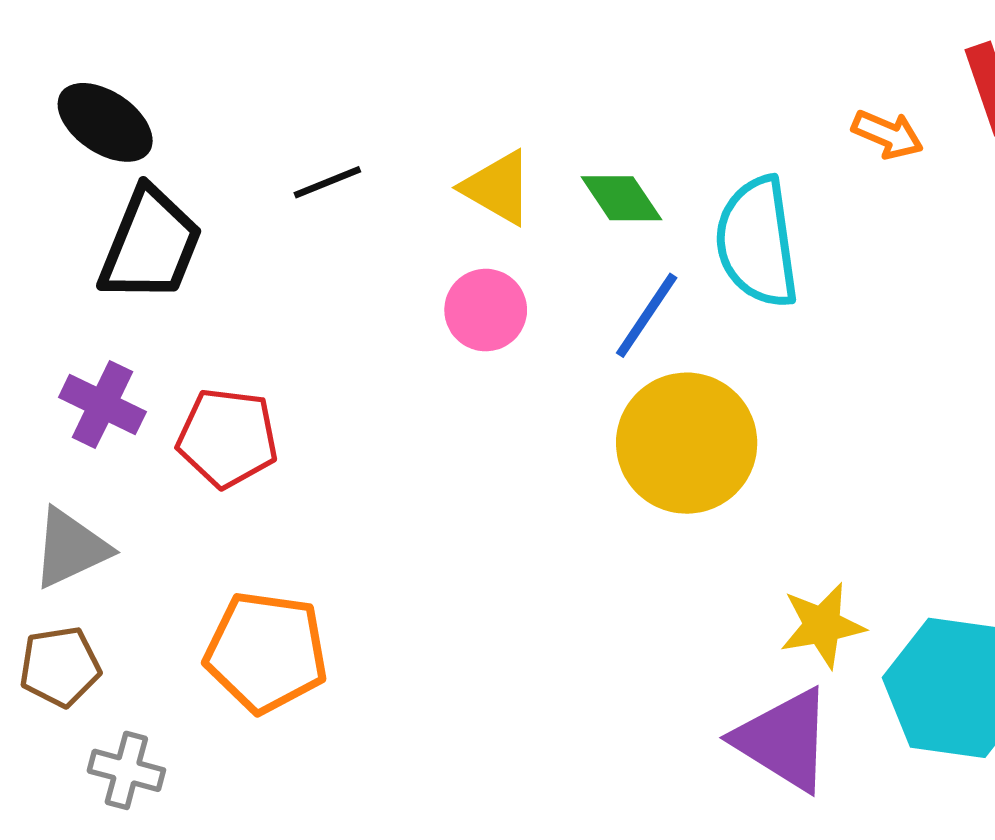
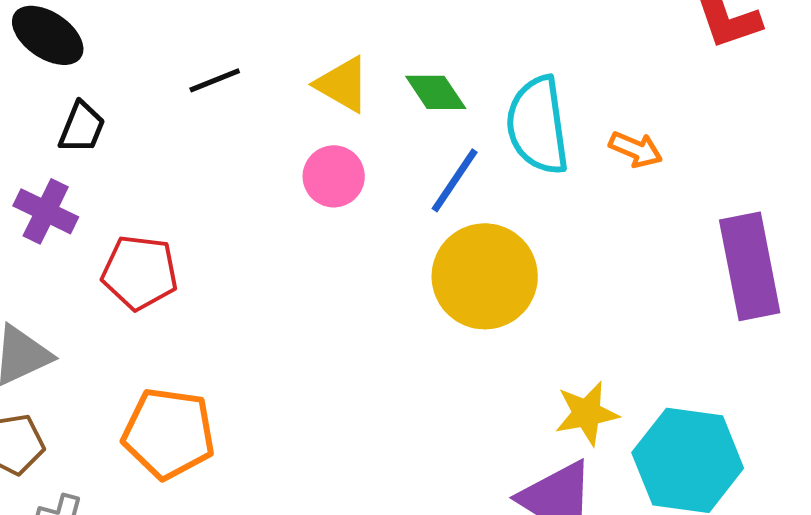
orange arrow: (888, 134) -> (636, 149), moved
black trapezoid: (150, 245) -> (82, 127), size x0.6
purple cross: (102, 404) -> (46, 211), moved

